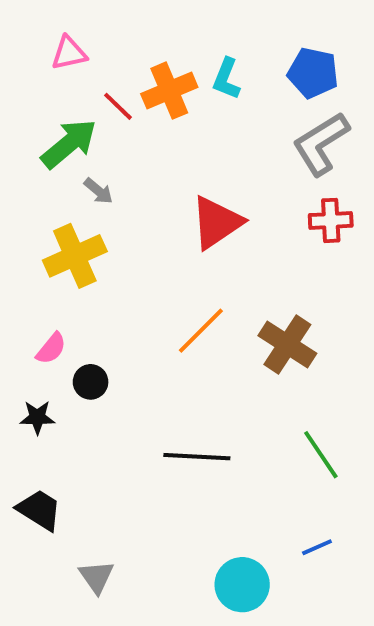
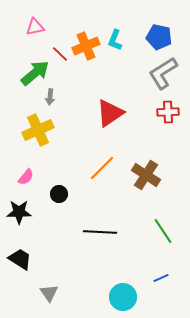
gray arrow: (98, 191) -> (50, 97), turned 56
black circle: (91, 382) -> (59, 194), moved
black star: (37, 417) -> (19, 212), size x1.4

